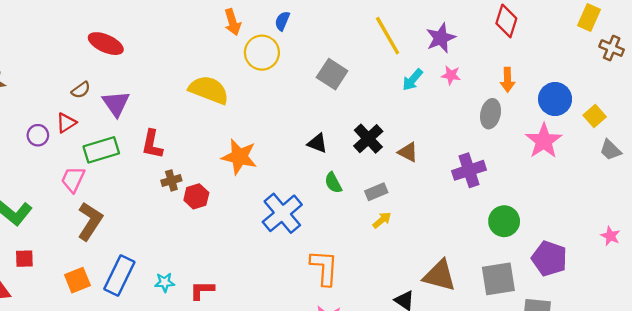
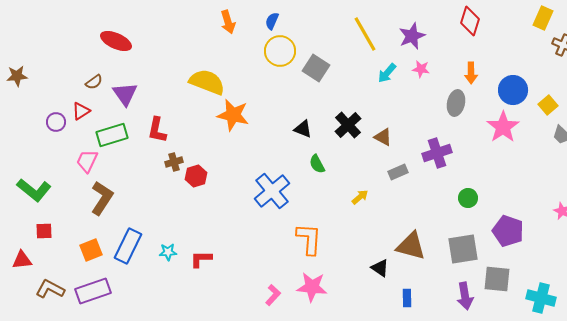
yellow circle: (262, 53) -> (280, 51), moved
orange star: (239, 157) -> (233, 115), moved
gray rectangle: (376, 192) -> (398, 172), moved
green circle: (504, 221) -> (468, 198), size x0.7

